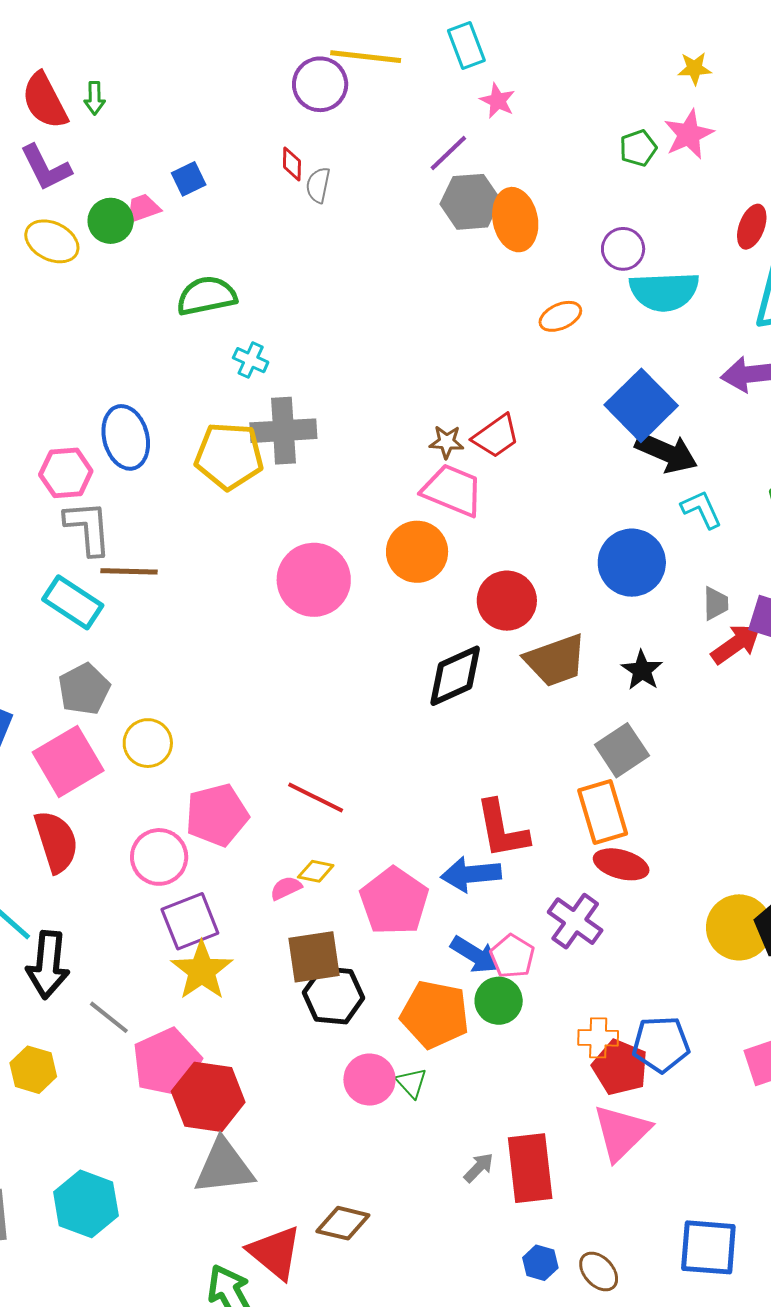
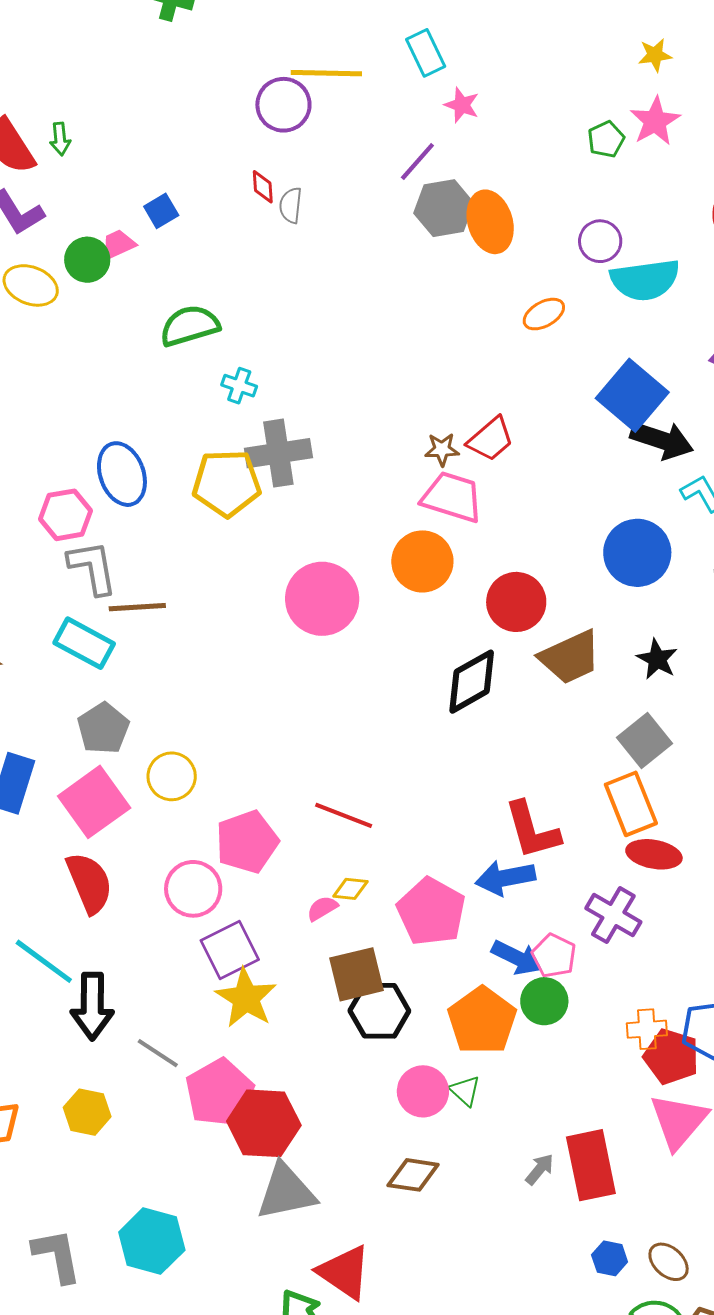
orange pentagon: (435, 1014) -> (482, 1021), turned 30
brown diamond: (343, 1223) -> (413, 1175), moved

